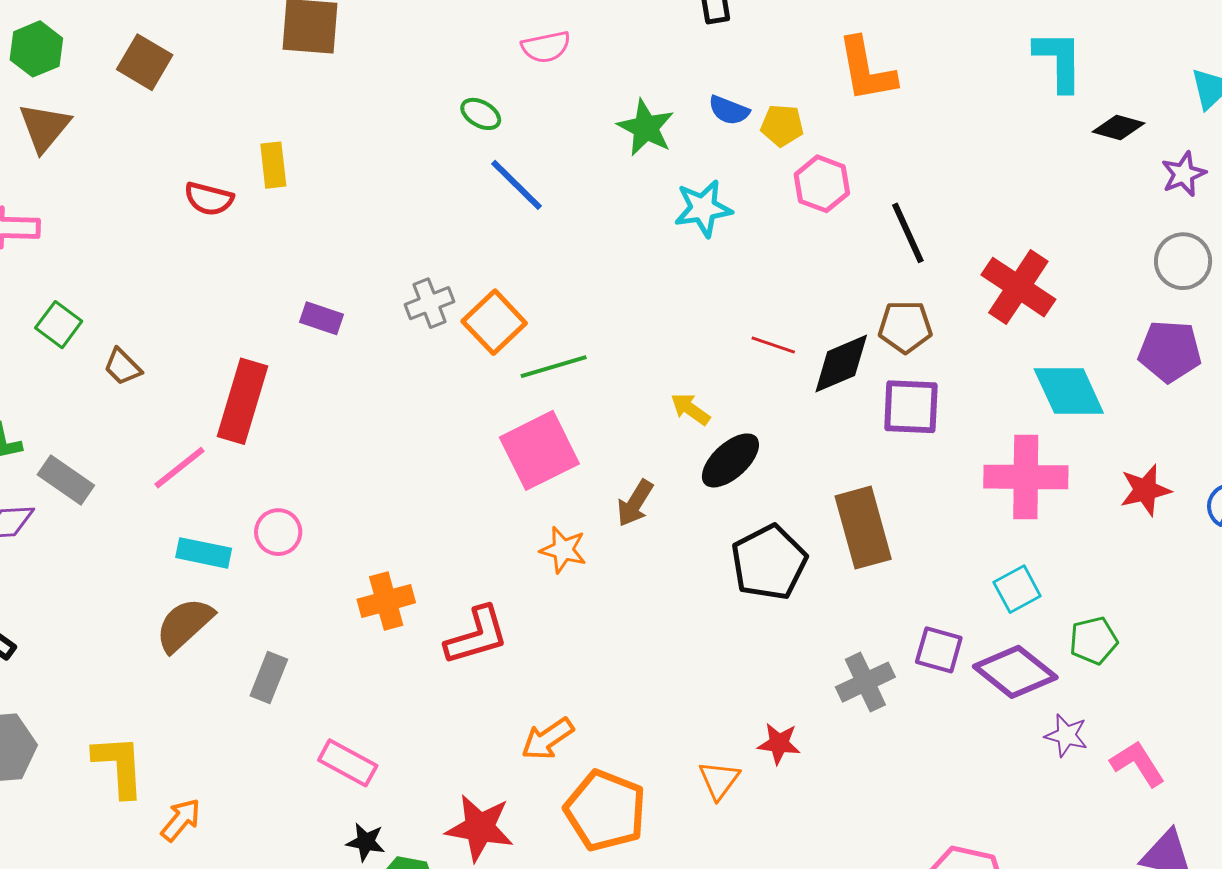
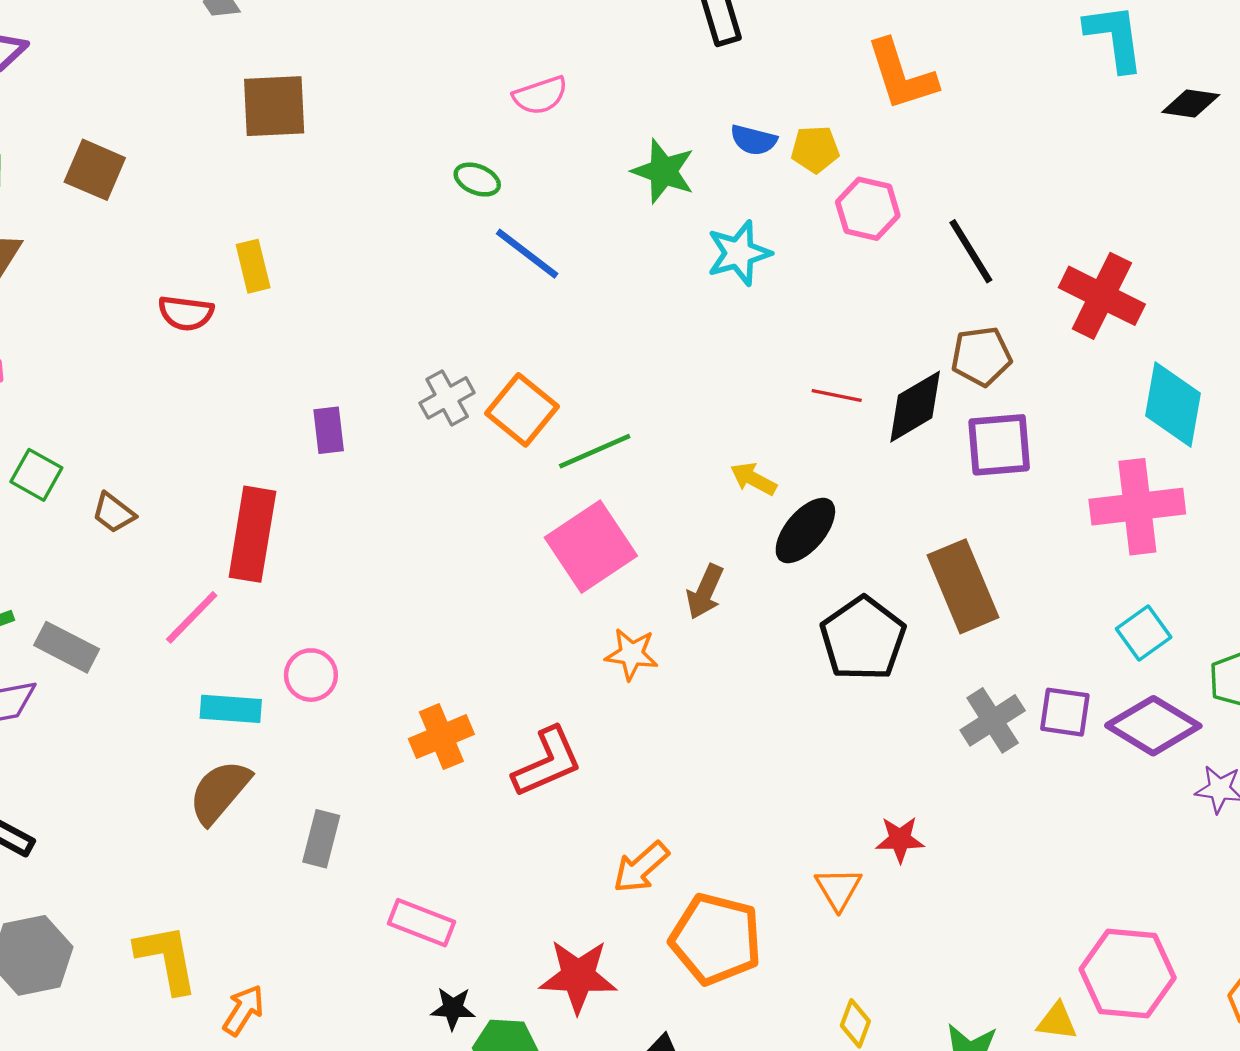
purple rectangle: (321, 318) -> (329, 430), turned 72
cyan diamond: (1069, 391) -> (1173, 405), turned 42
gray cross: (865, 682) -> (993, 720), moved

